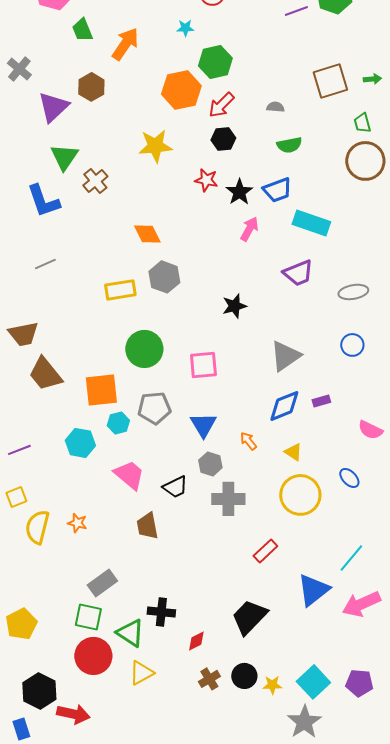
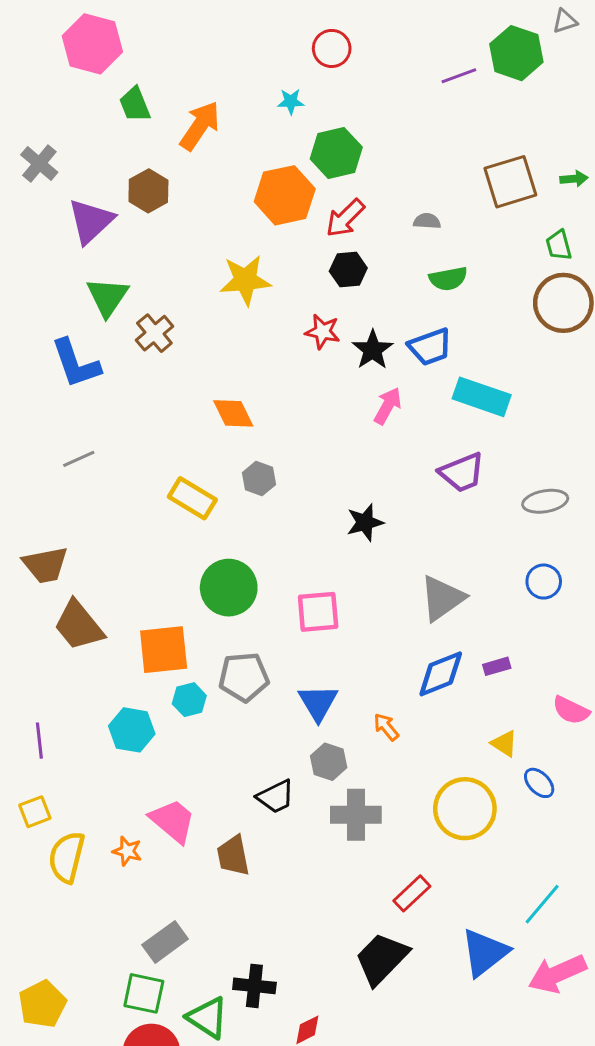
gray hexagon: (164, 277) -> (259, 479), size x0.7
yellow rectangle: (120, 290) -> (192, 498), turned 40
purple line: (19, 450) -> (39, 741), turned -75
yellow triangle: (293, 452) -> (504, 744), moved
pink trapezoid: (129, 475) -> (173, 821), moved
black trapezoid: (249, 617) -> (382, 959), moved

